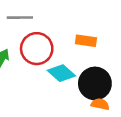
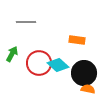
red circle: (37, 49) -> (39, 63), moved

